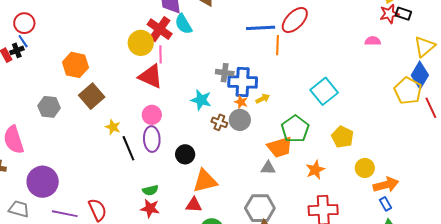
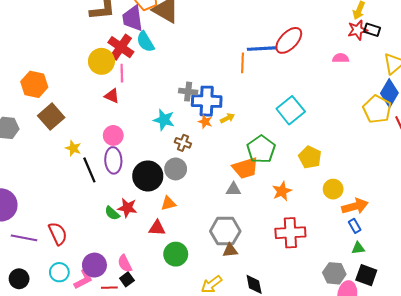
red ellipse: (295, 20) -> (289, 40), moved
blue line: (261, 28) -> (262, 49), moved
red triangle: (151, 76) -> (112, 96), size x0.6
gray circle: (240, 120) -> (176, 169), moved
black circle: (185, 154) -> (148, 176), size x1.5
orange triangle: (205, 181) -> (168, 203), size x0.6
green semicircle: (150, 190) -> (112, 213), turned 56
red star: (150, 208) -> (127, 208), moved

